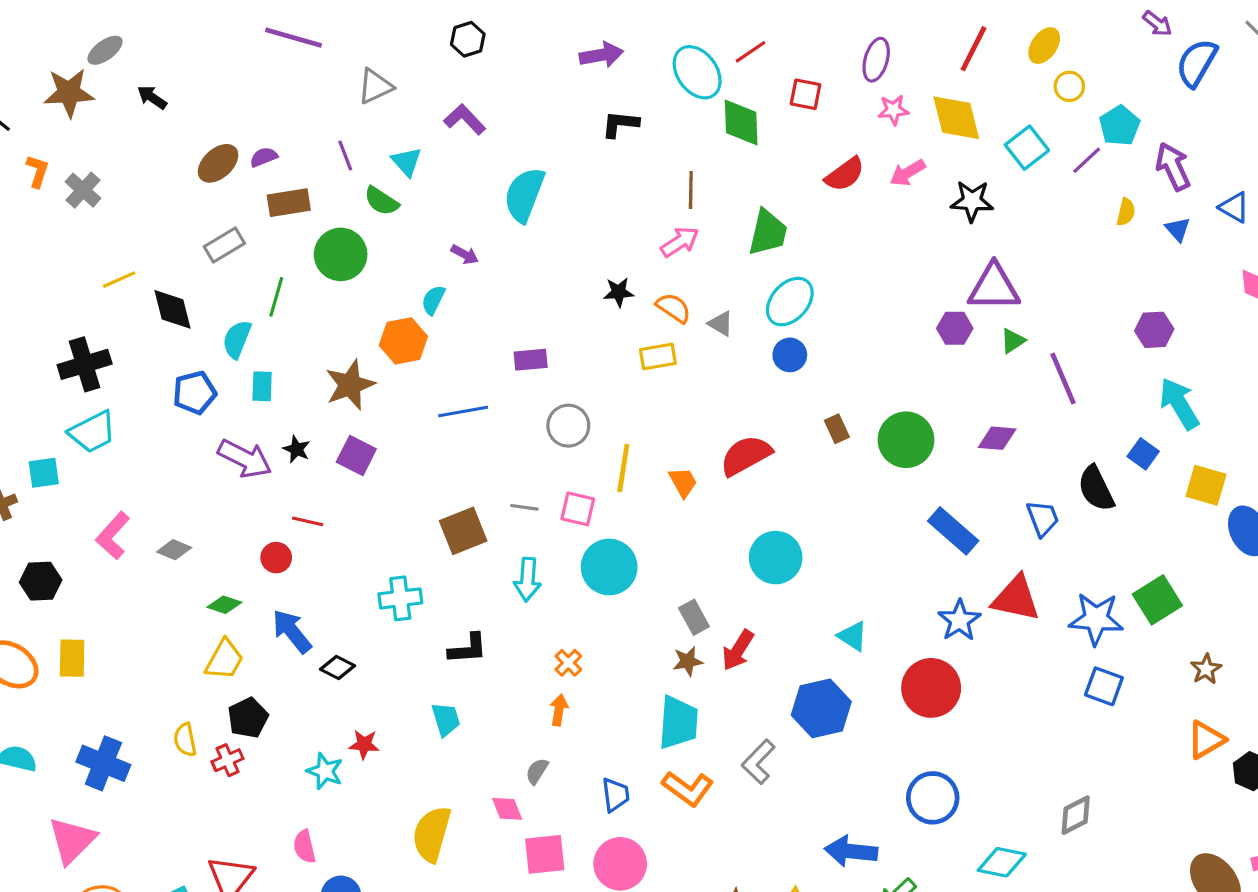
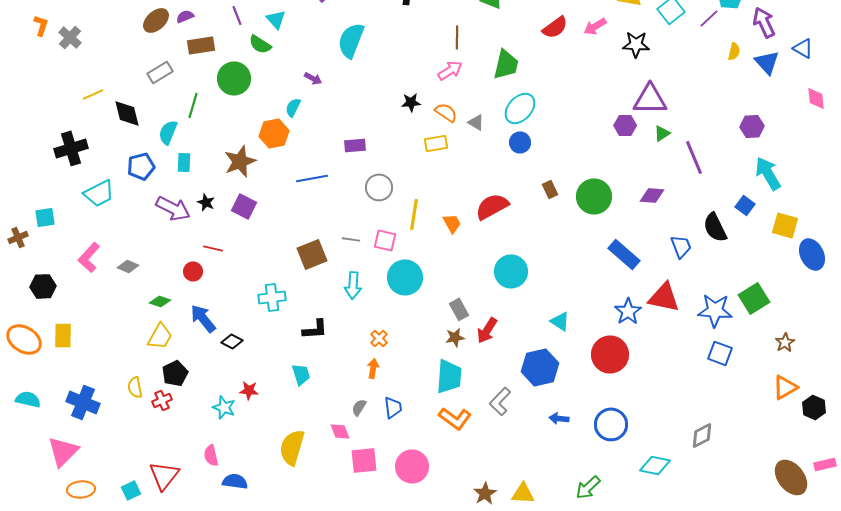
blue triangle: (1178, 229) -> (767, 62), size x1.5
cyan trapezoid: (92, 432) -> (99, 193), moved
blue trapezoid: (615, 795) -> (393, 407), moved
blue arrow: (851, 851) -> (559, 418), moved, size x0.6

